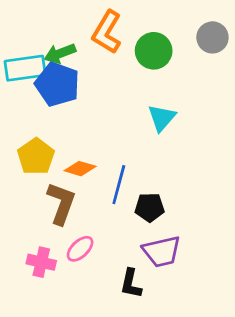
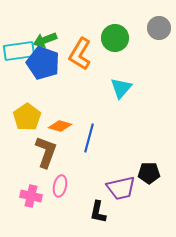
orange L-shape: (107, 32) -> (80, 54), moved
black pentagon: (150, 207) -> (149, 173), moved
pink ellipse: (80, 249) -> (60, 186), turned -35

